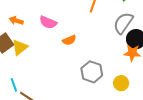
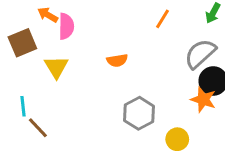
pink semicircle: (48, 22) -> (66, 26), moved, turned -126
yellow triangle: (20, 47) -> (56, 67), moved, turned -36

